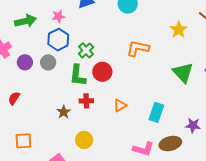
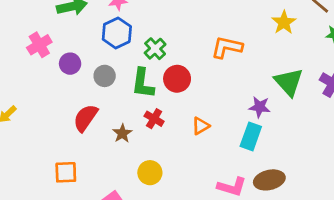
gray circle: (48, 62) -> (105, 76), moved
red semicircle: (14, 98) -> (85, 118), moved, size x1.5
red cross: (86, 101) -> (154, 119), turned 32
purple star: (193, 125) -> (260, 107), moved

